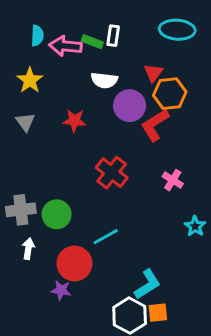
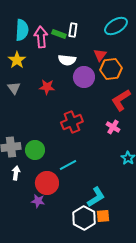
cyan ellipse: (177, 30) -> (116, 26), turned -35
cyan semicircle: (37, 36) -> (22, 30), size x1.5
pink arrow: (66, 46) -> (41, 37), turned 80
red L-shape: (155, 125) -> (121, 100), moved
red cross: (112, 173) -> (72, 122), turned 30

